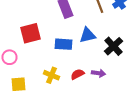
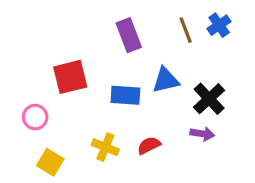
purple arrow: (98, 73) -> (202, 134), moved
yellow square: (18, 84) -> (50, 162), turned 35

